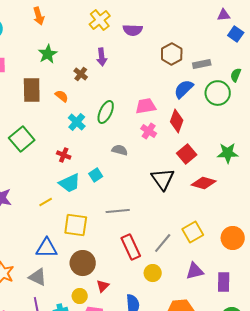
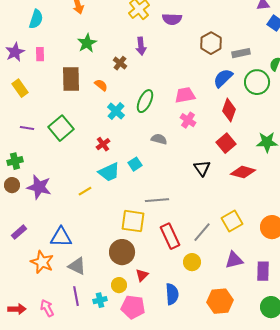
red diamond: (177, 121) -> (229, 110), moved
red cross: (64, 155) -> (103, 144), turned 32
black triangle: (163, 179) -> (202, 168), size x0.7
yellow square: (76, 225) -> (133, 221), moved
blue triangle: (47, 248) -> (61, 237), moved

